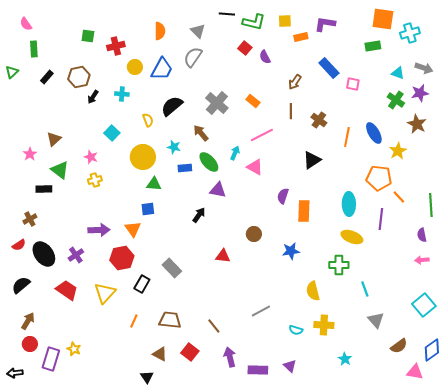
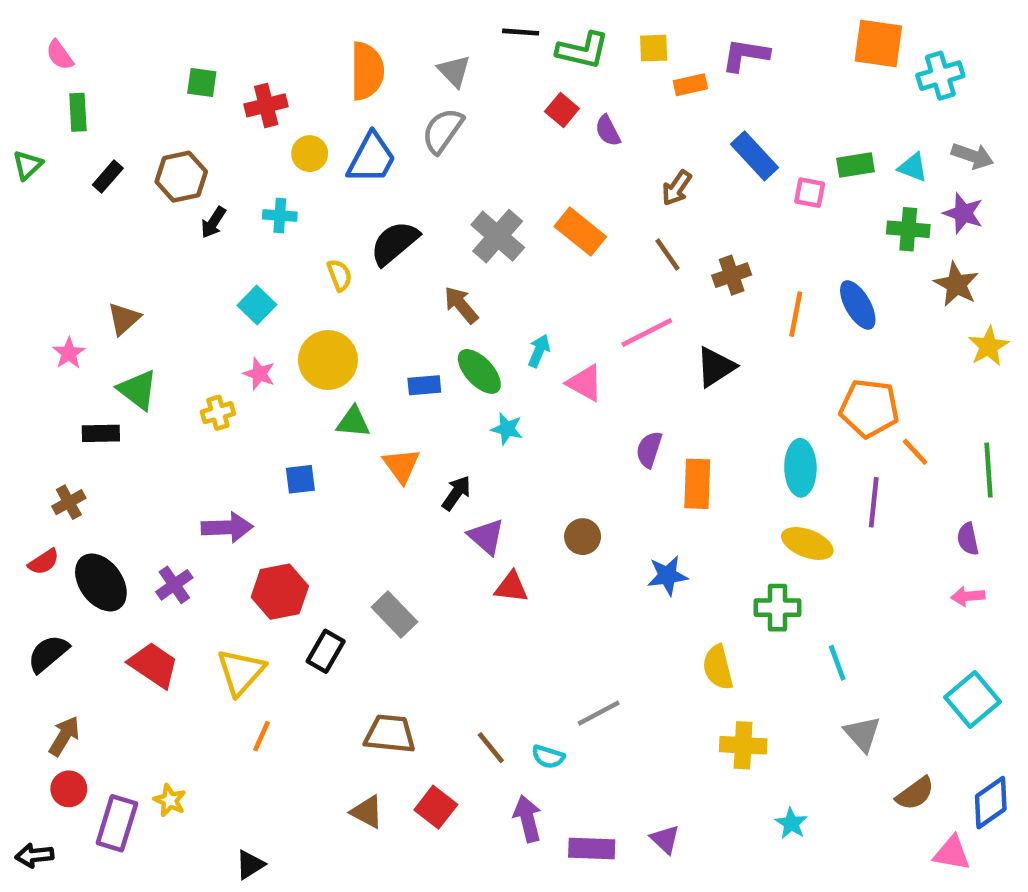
orange semicircle: (160, 31) -> (367, 71), size x1.4
green rectangle: (373, 46) -> (855, 165), moved
purple star: (420, 93) -> (963, 213), turned 30
green cross: (396, 100) -> (908, 229), turned -30
orange rectangle: (253, 101) -> (580, 232), size x1.5
brown line: (291, 111) -> (667, 254), turned -35
brown cross: (319, 120) -> (732, 275), turned 35
pink line: (262, 135) -> (647, 332), moved
cyan star: (174, 147) -> (507, 429), moved
yellow star: (398, 151) -> (989, 346), moved
pink star: (91, 157) -> (259, 374), moved
purple triangle: (218, 190) -> (486, 537), moved, turned 30
blue square: (148, 209) -> (300, 479), moved
orange triangle: (133, 229) -> (401, 465), moved
orange line: (134, 321) -> (261, 736), moved
cyan semicircle: (296, 330) -> (548, 757), moved
black triangle: (147, 377) -> (250, 865), moved, turned 32

